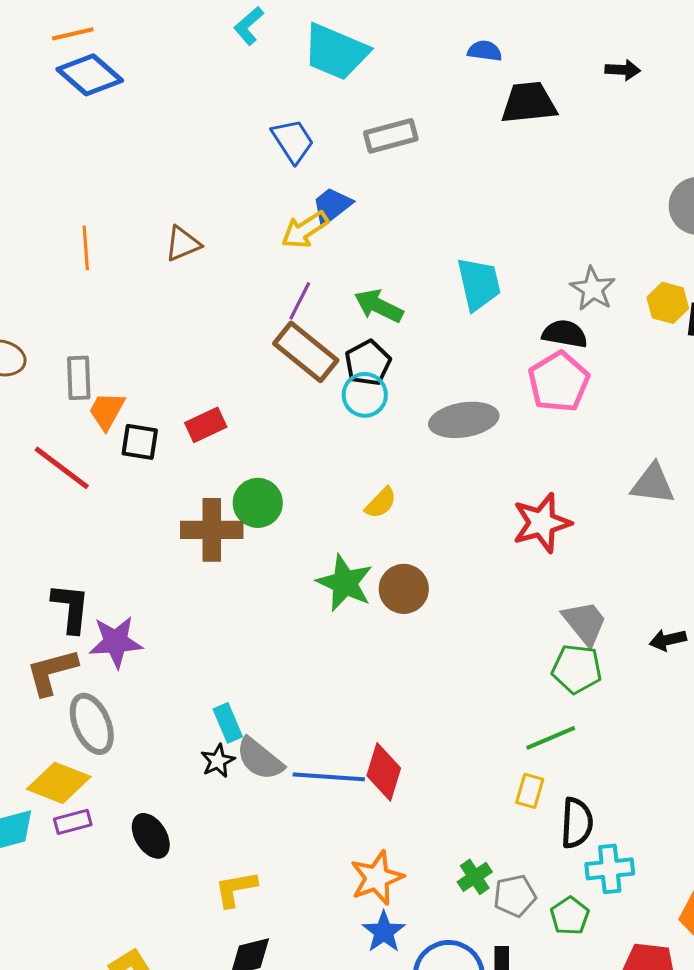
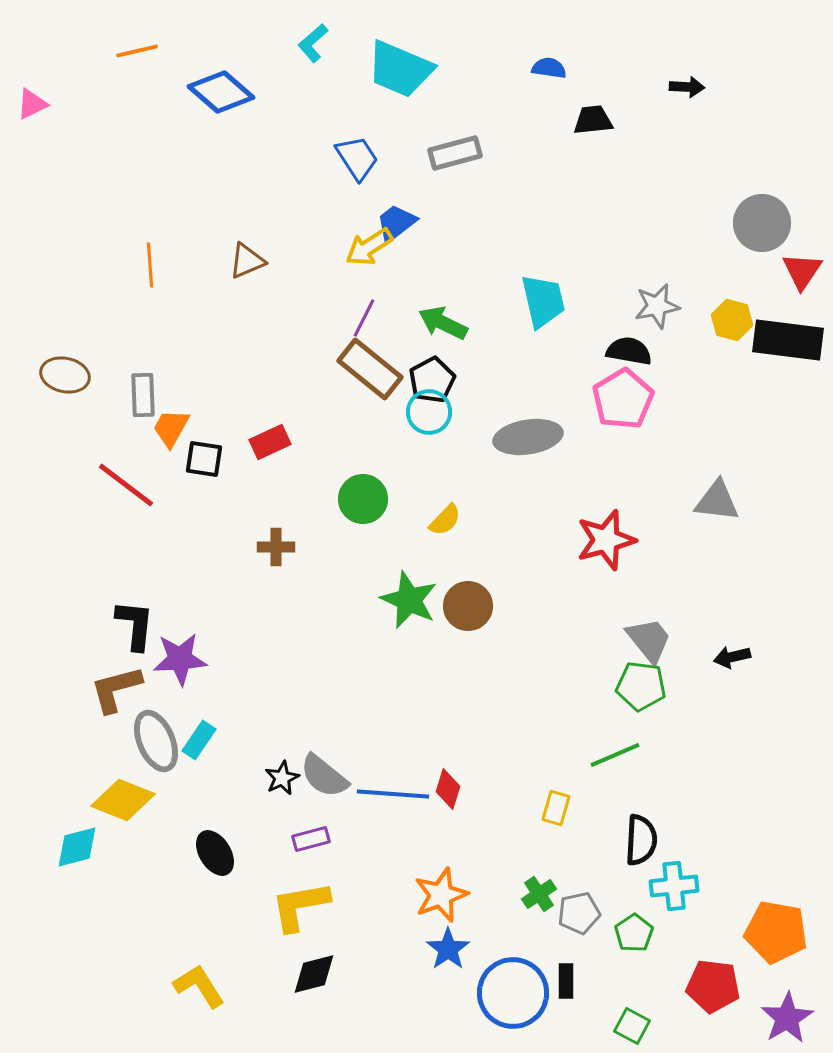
blue diamond: (90, 75) -> (221, 92), moved
black trapezoid: (529, 103) -> (593, 120), size x0.7
gray star: (593, 289) -> (657, 306), turned 30
green circle: (258, 503) -> (363, 499), moved
brown cross: (212, 530) -> (276, 547), size x0.6
cyan rectangle: (228, 723) -> (199, 740), moved, turned 57
red diamond: (384, 772) -> (448, 789), size x0.7
yellow rectangle: (530, 791) -> (556, 808), moved
purple rectangle: (73, 822) -> (311, 839), moved
yellow L-shape: (236, 889) -> (300, 906), size x1.4

